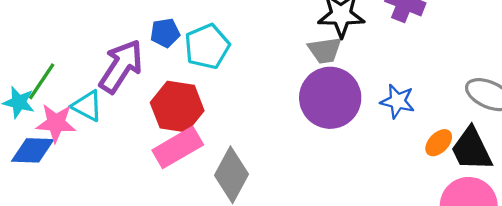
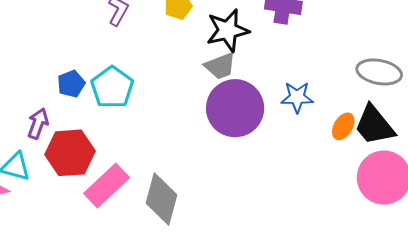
purple arrow: (121, 66) -> (38, 124), size x0.6
red hexagon: (177, 107) -> (70, 153), moved

